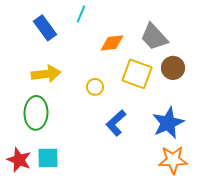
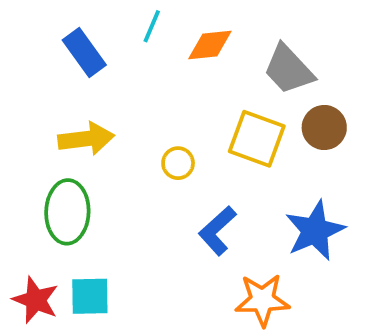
orange diamond: (112, 43) -> (210, 45), moved
orange star: (173, 160) -> (262, 300), moved

